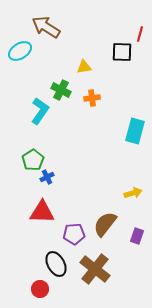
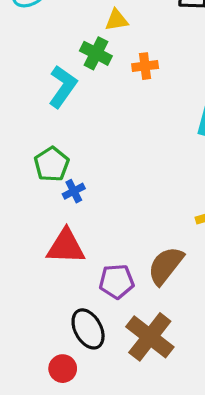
yellow triangle: (84, 67) -> (117, 20), moved

